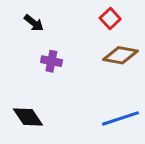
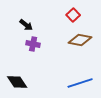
black arrow: (34, 23) -> (26, 25), moved

